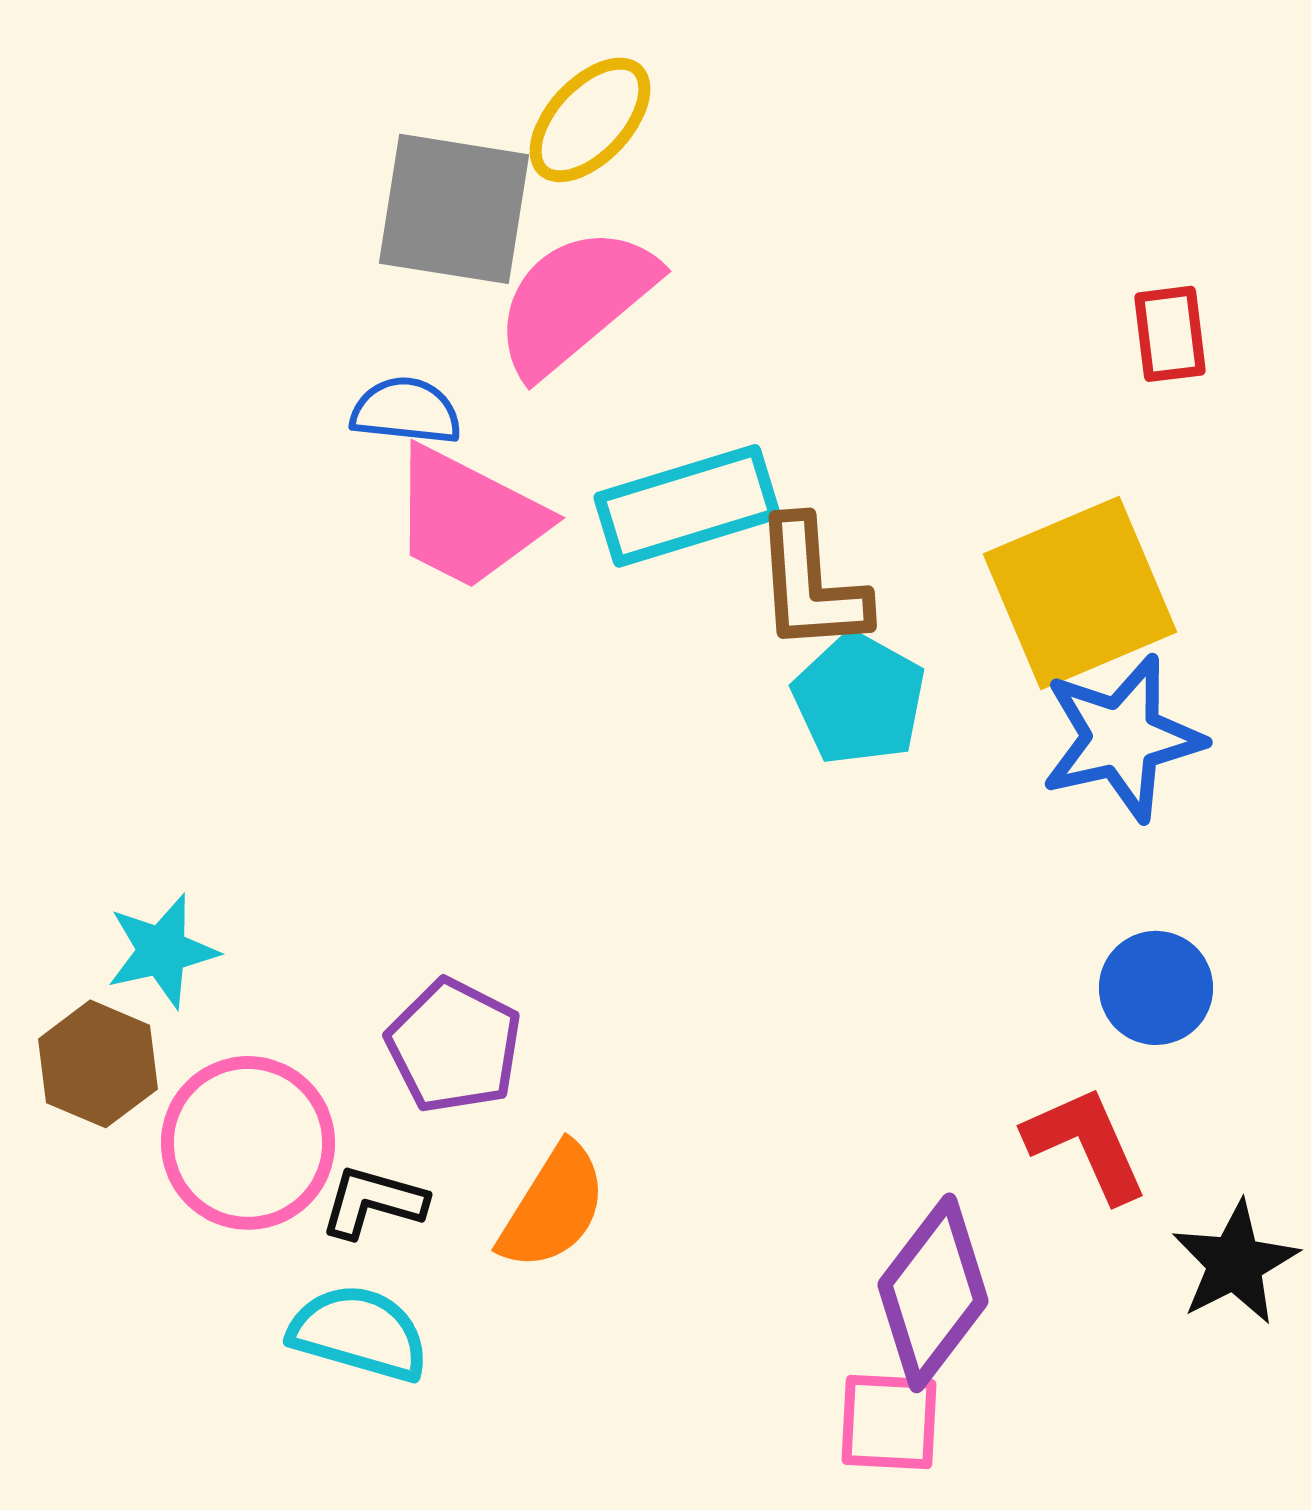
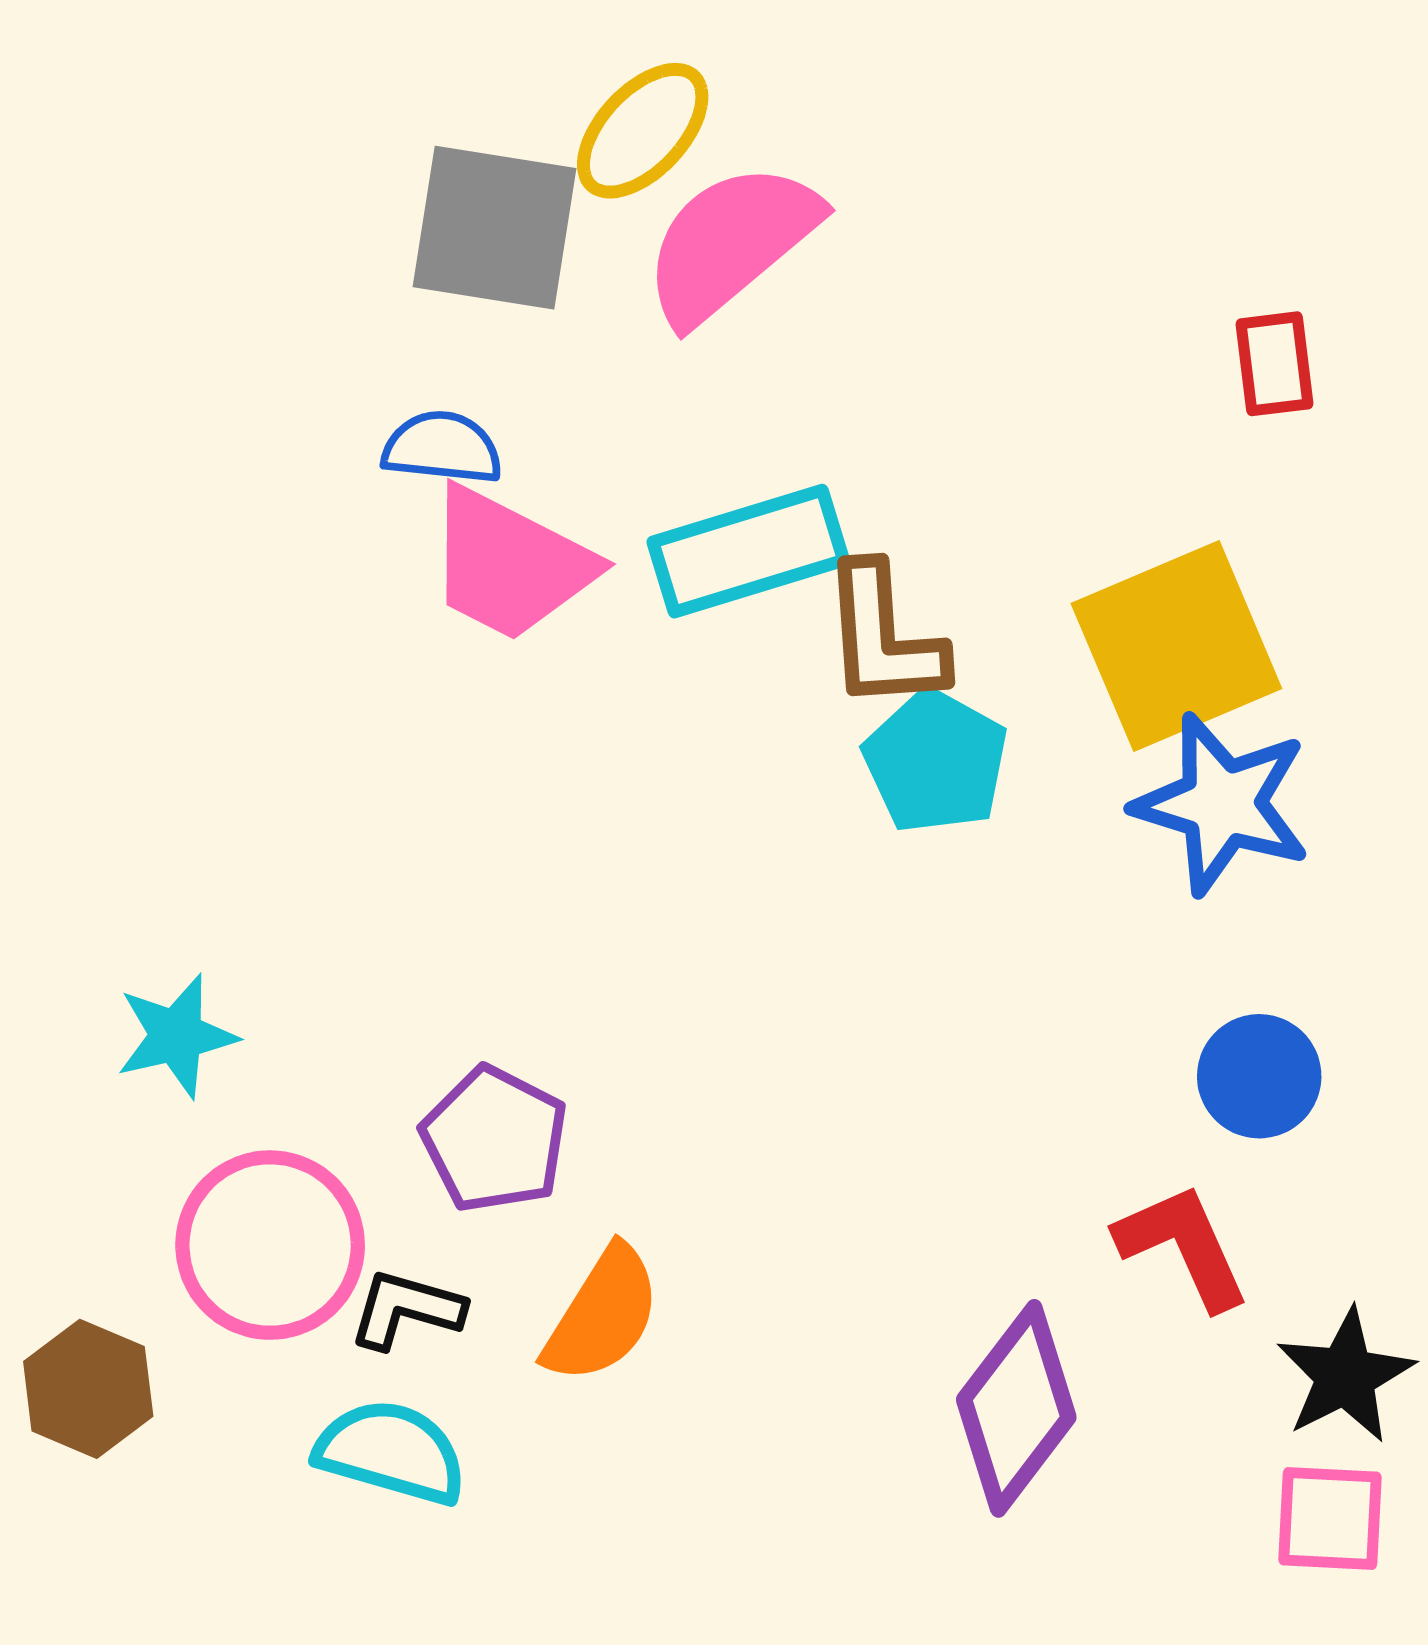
pink semicircle: (575, 301) -> (731, 243), moved
blue star: (1122, 738) -> (1222, 804), turned 30
brown hexagon: (98, 1064) -> (88, 1389), moved
pink square: (889, 1422) -> (1330, 1518), moved

